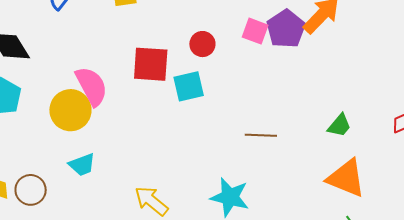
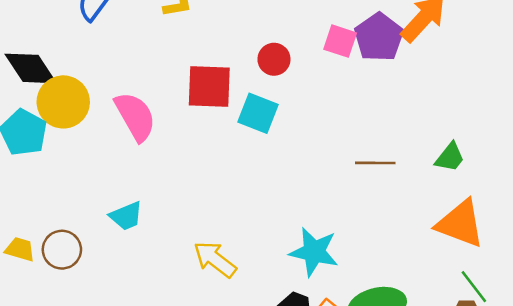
cyan square: (189, 86) -> (258, 113), turned 36
yellow circle: (70, 110) -> (63, 102), moved
brown line: (261, 135) -> (375, 163), moved

